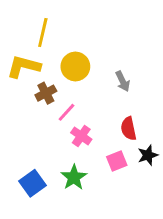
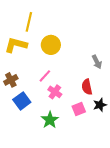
gray arrow: (123, 81) -> (97, 62), moved
brown cross: (46, 93) -> (11, 80), moved
blue square: (33, 183) -> (22, 101), moved

